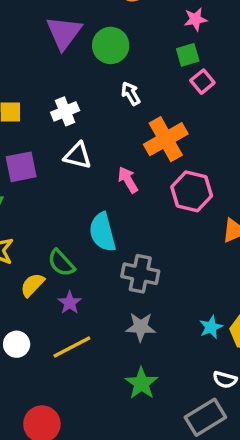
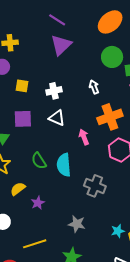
green circle: (111, 45) -> (112, 57), moved
green semicircle: (61, 263) -> (39, 161), moved
gray cross: (140, 274) -> (95, 186), moved
yellow line: (72, 347) -> (35, 244), moved

